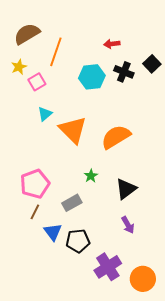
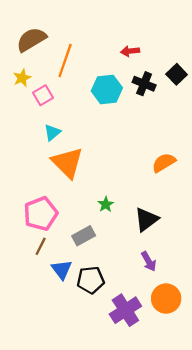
orange triangle: (73, 130) -> (67, 163), moved
orange semicircle: (116, 137) -> (164, 163), moved, size x0.7
orange circle: (143, 279) -> (166, 299), moved

